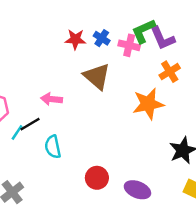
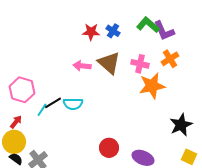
green L-shape: (143, 31) -> (148, 25), turned 65
pink cross: (129, 45) -> (140, 64), moved
pink arrow: (52, 99) -> (82, 66), moved
cyan semicircle: (53, 147) -> (73, 104), moved, turned -78

